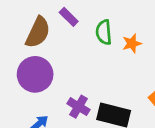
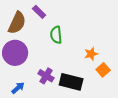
green semicircle: (104, 32) -> (56, 35), moved
orange star: (132, 43) -> (91, 54), moved

